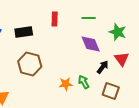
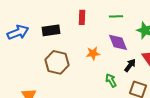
orange star: (66, 84) -> (93, 53), moved

